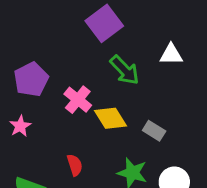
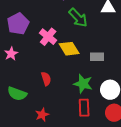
gray rectangle: (154, 131) -> (97, 57), turned -32

